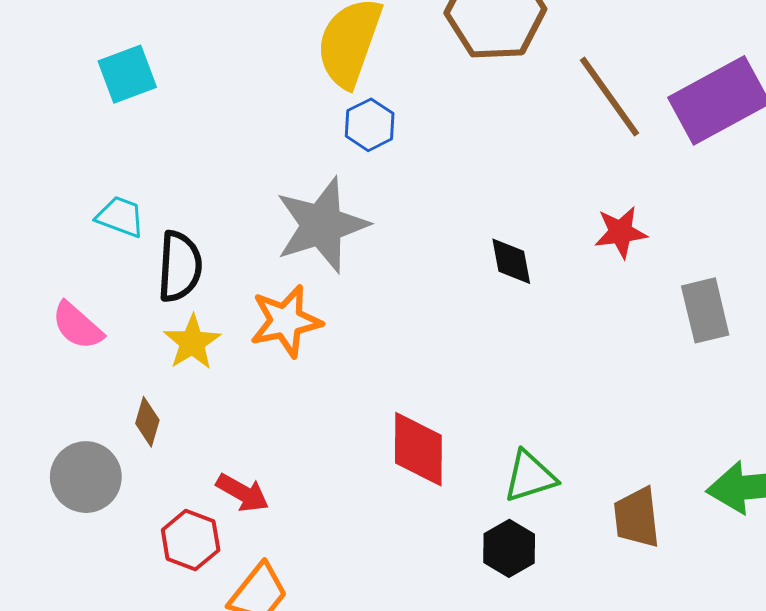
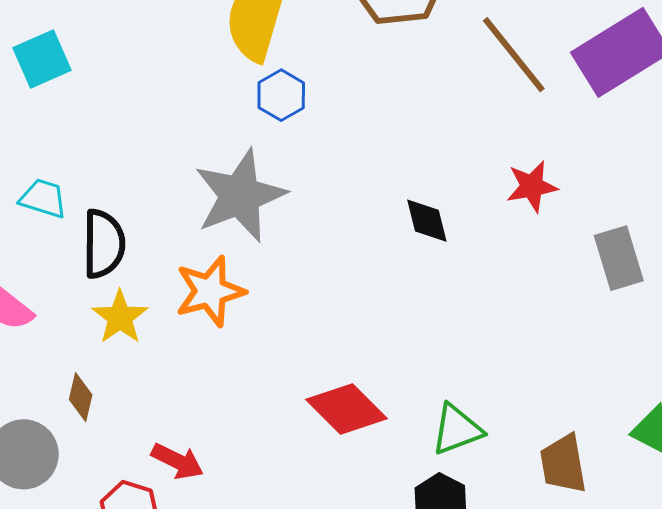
red diamond: (418, 449) -> (346, 409), turned -42

